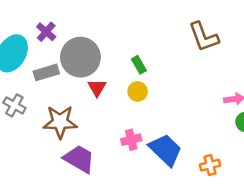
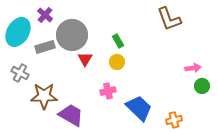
brown star: (60, 122) -> (44, 96), moved
pink cross: (131, 140) -> (108, 91), moved

